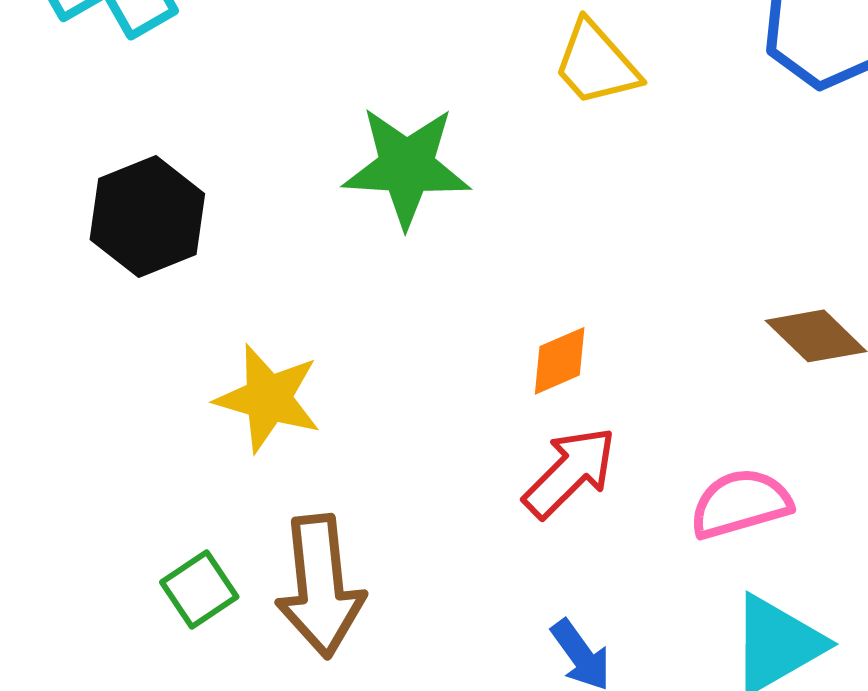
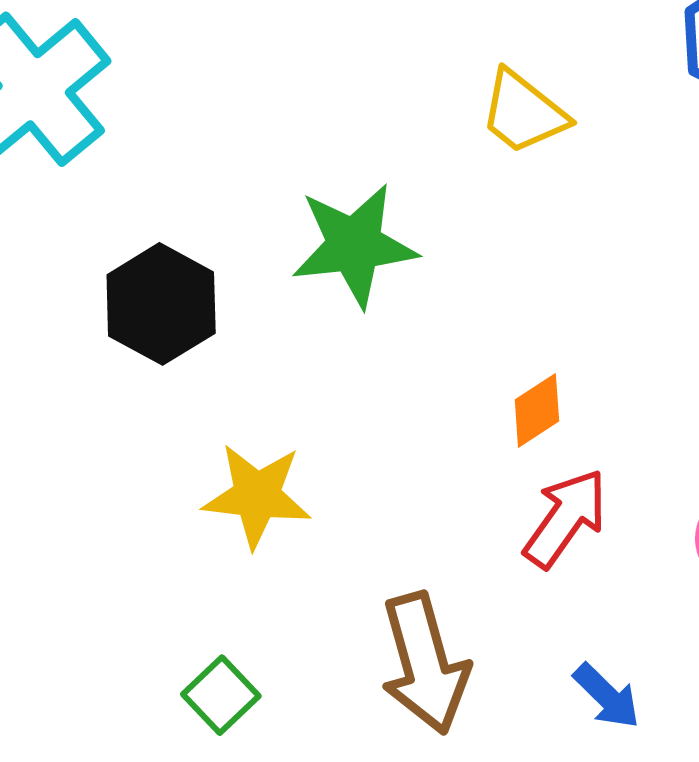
black hexagon: (147, 217) -> (161, 304), moved
brown arrow: (320, 586) -> (425, 663), moved

